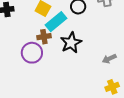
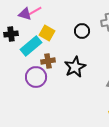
cyan rectangle: (56, 22) -> (31, 46), moved

